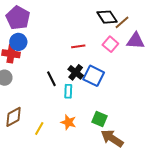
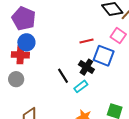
blue square: (94, 76) -> (104, 56), moved
cyan rectangle: (68, 91) -> (81, 86), turned 56

